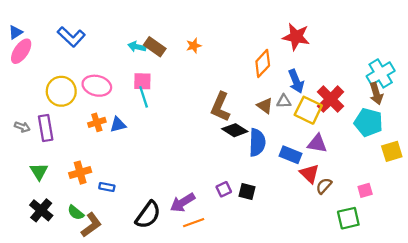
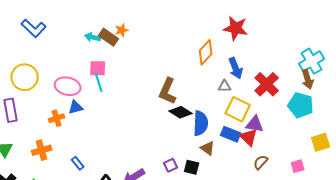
orange star: (194, 46) -> (122, 30), moved
pink ellipse: (97, 86) -> (68, 86), moved
brown triangle: (265, 106) -> (208, 148), moved
yellow square: (308, 110) -> (238, 109), moved
orange cross: (97, 122) -> (57, 118), moved
yellow square: (392, 151) -> (321, 142), moved
red triangle: (309, 174) -> (249, 137), moved
blue rectangle: (107, 187) -> (78, 163), moved, turned 40

